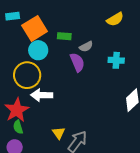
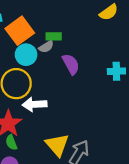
gray semicircle: (86, 47) -> (46, 47), moved
cyan cross: (116, 60) -> (116, 71), moved
yellow triangle: (59, 133) -> (57, 145), size x1.6

